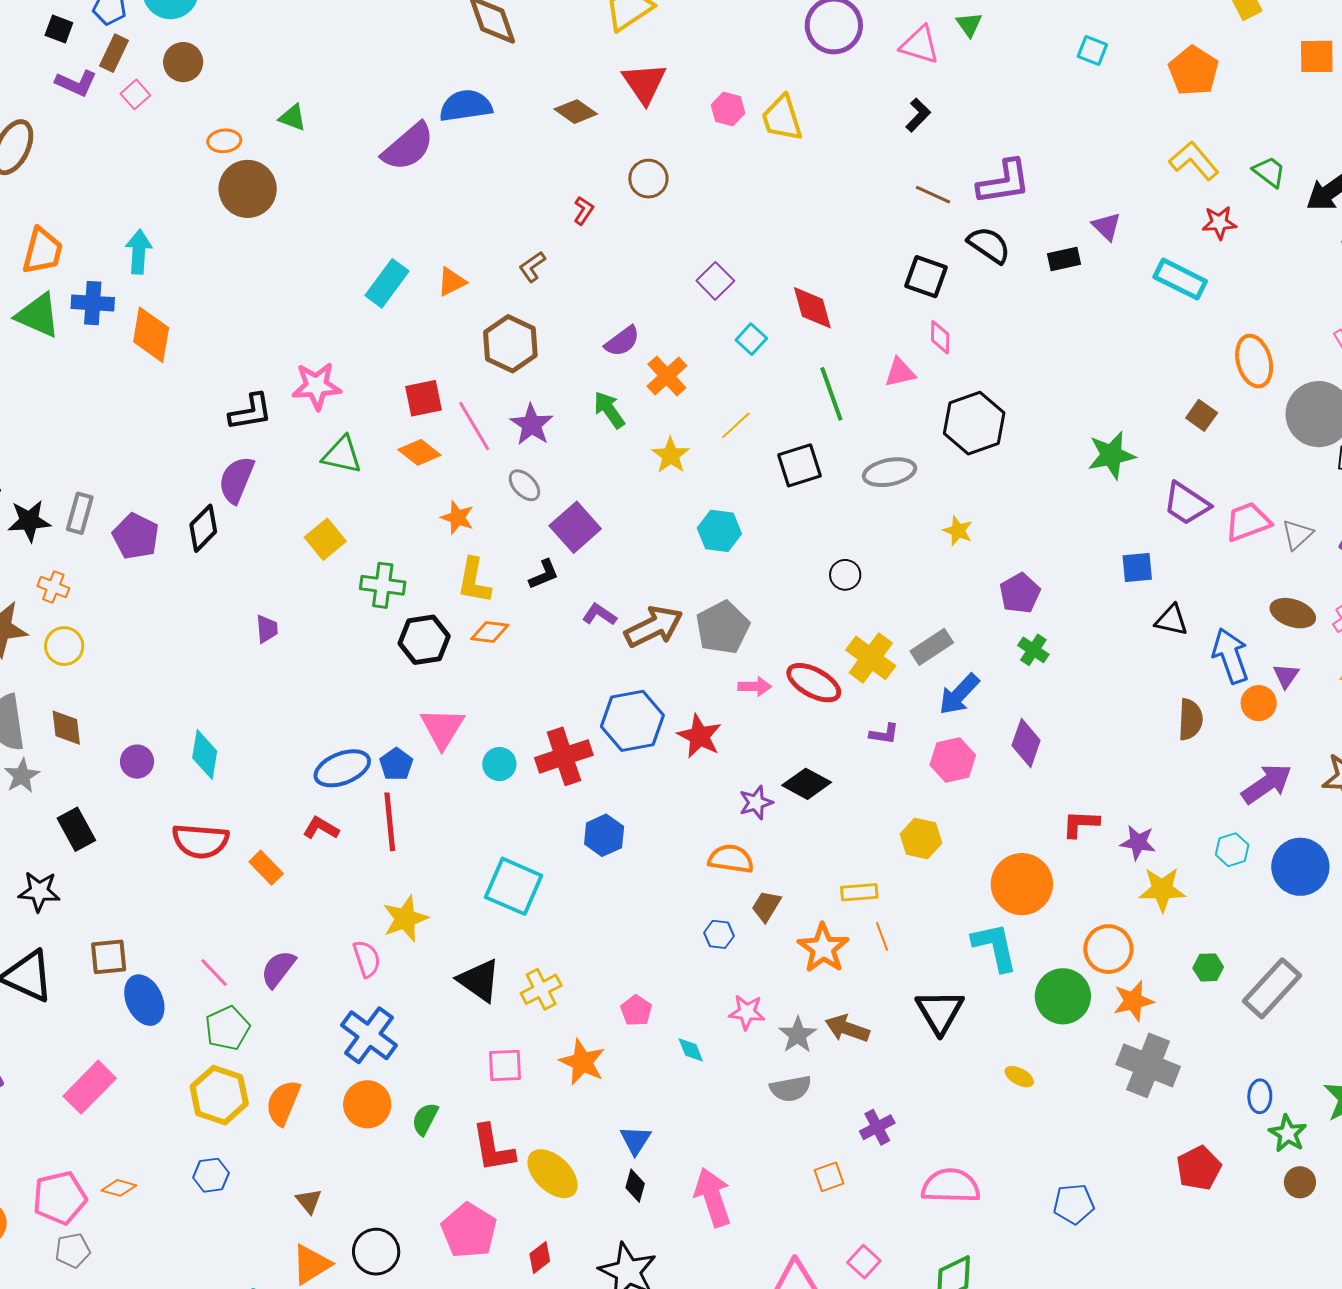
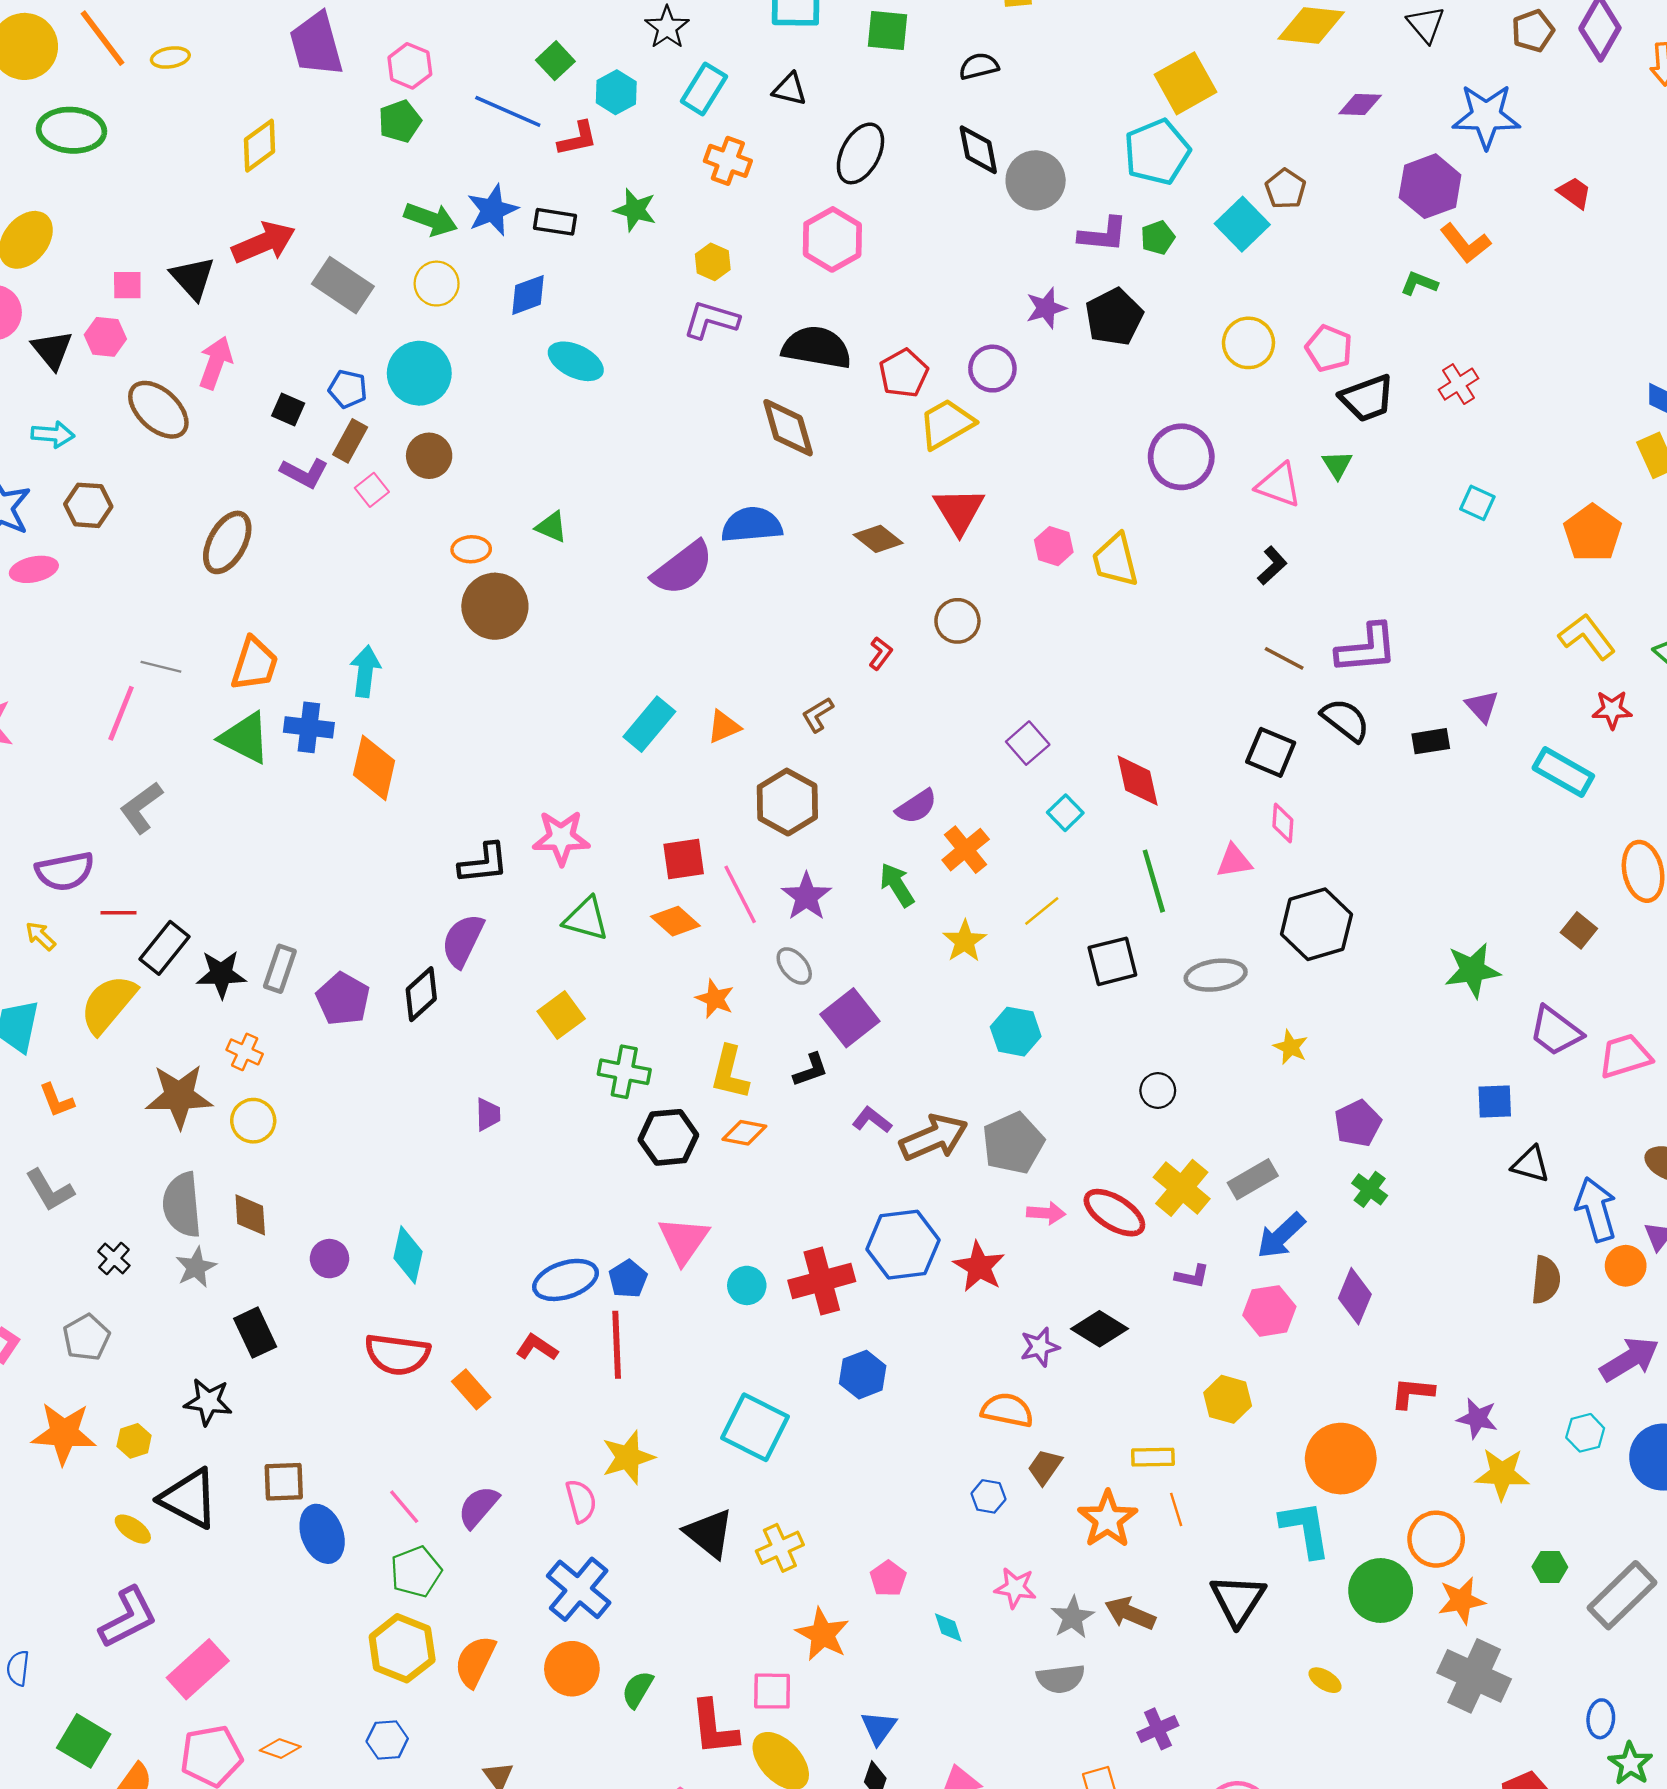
pink square: (505, 1066) -> (772, 1691), moved
pink rectangle: (90, 1087) -> (198, 1669), moved

